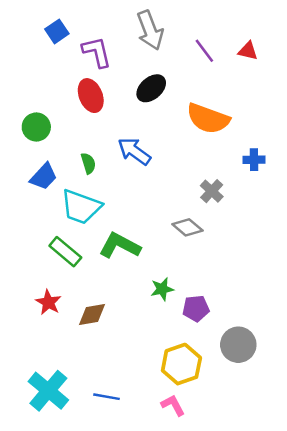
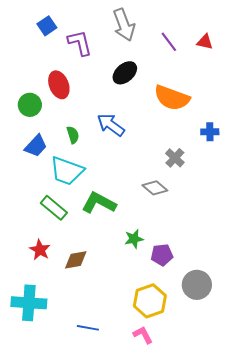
red ellipse: (91, 96) -> (59, 85), moved
cyan cross: (48, 391) -> (29, 303), moved, turned -36

